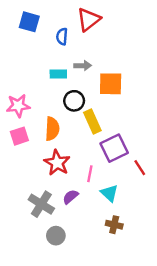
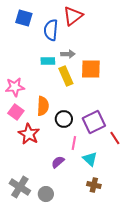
blue semicircle: (62, 36) -> (51, 30), size x1.5
black circle: (74, 101) -> (64, 119), moved
yellow rectangle: (92, 121) -> (66, 76), moved
pink square: (19, 136) -> (16, 112), turned -35
red star: (57, 163) -> (29, 134), moved
gray cross: (41, 204) -> (20, 187), moved

